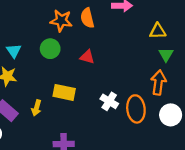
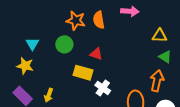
green triangle: (166, 55) -> (165, 57), turned -32
yellow rectangle: (64, 92) -> (83, 73), moved
white cross: (109, 101) -> (103, 88), moved

